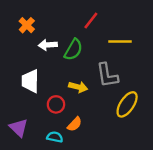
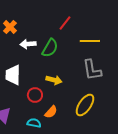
gray L-shape: (107, 75) -> (92, 70), moved
yellow ellipse: (127, 104) -> (85, 105), moved

